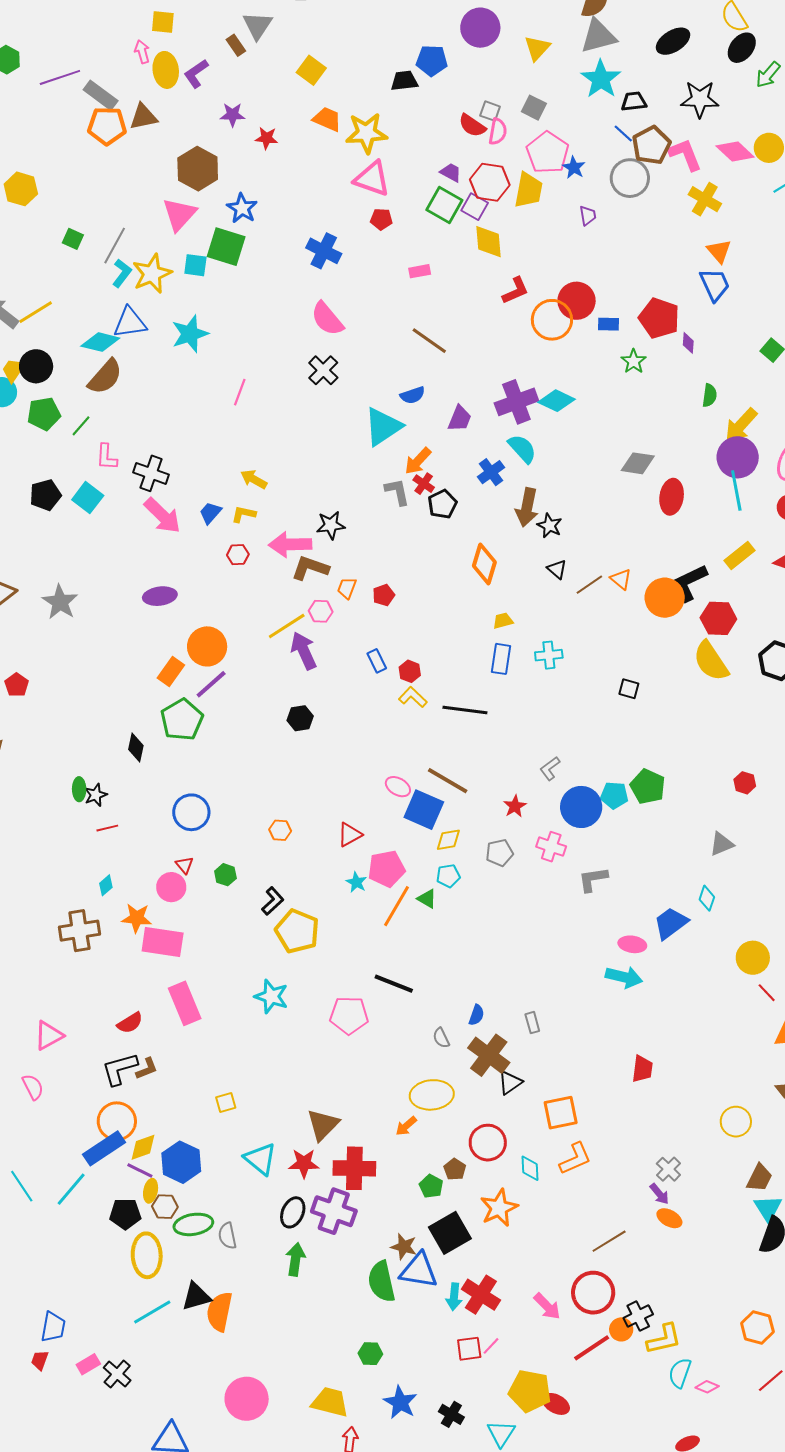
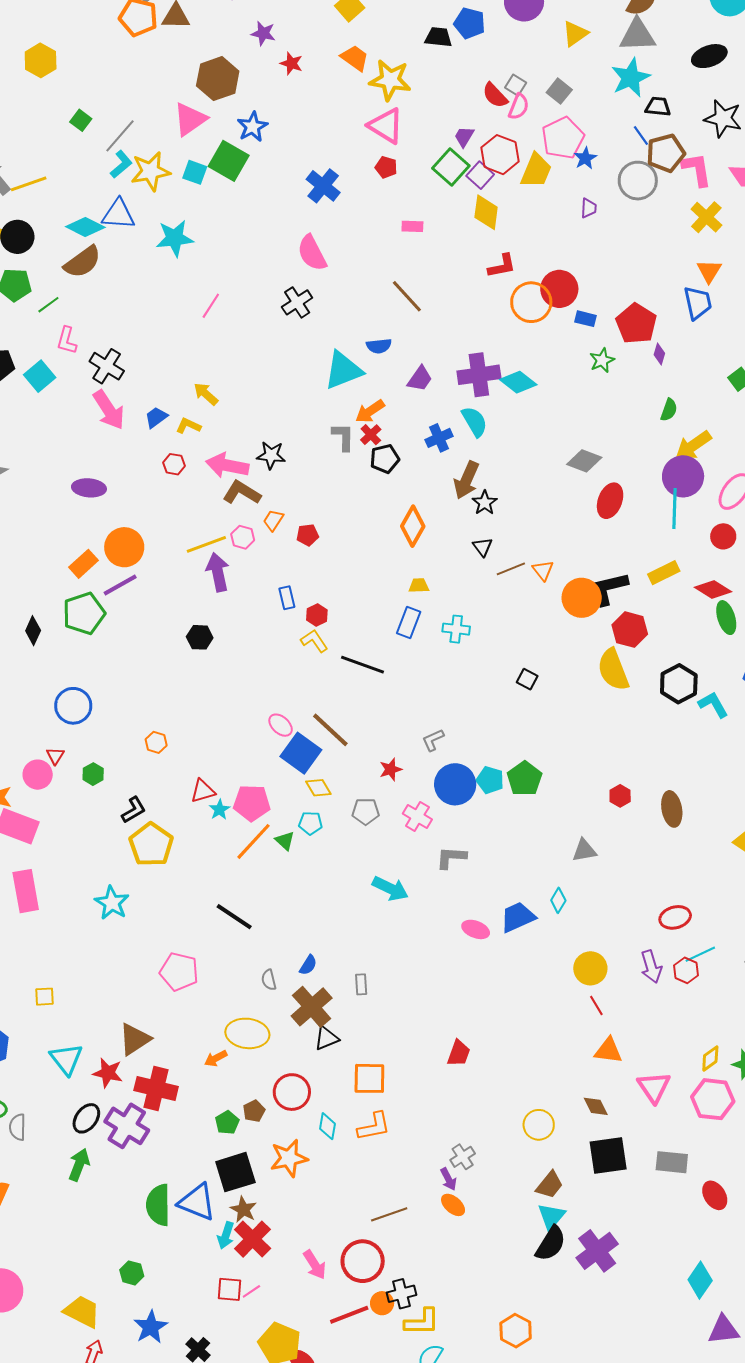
purple trapezoid: (451, 172) -> (464, 137), turned -100
red triangle: (350, 835) -> (203, 791), moved
yellow diamond: (448, 840) -> (318, 788), turned 56
cyan arrow: (624, 977) -> (390, 888), moved
pink pentagon: (349, 1015) -> (179, 972), moved
brown star: (404, 1247) -> (243, 1210), moved

